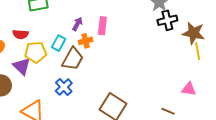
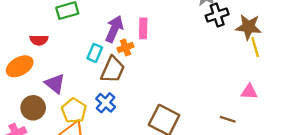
purple arrow: (77, 24) -> (114, 29), size x1.6
red semicircle: (20, 34) -> (39, 40), moved
yellow pentagon: (36, 52) -> (74, 111), moved, turned -30

